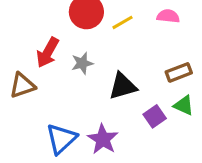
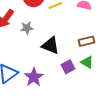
black triangle: (123, 86) -> (50, 45), turned 30

